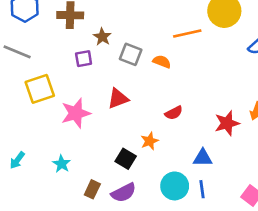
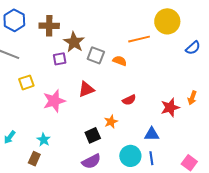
brown star: (102, 37) -> (74, 42), size x1.5
yellow square: (40, 89) -> (26, 82), size x0.7
black square: (126, 159) -> (93, 135), turned 35
brown rectangle: (92, 189) -> (34, 159), moved

